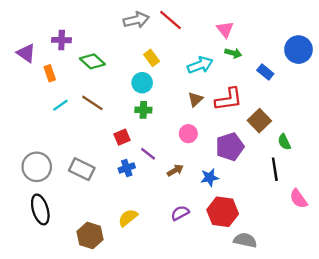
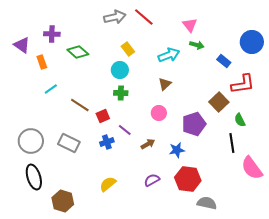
red L-shape: (229, 99) -> (243, 84), moved
brown line: (92, 103) -> (80, 105), moved
pink semicircle: (298, 199) -> (252, 168), size x1.4
brown hexagon: (90, 236) -> (63, 201), moved

